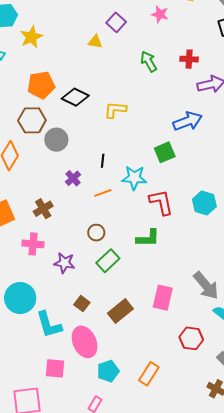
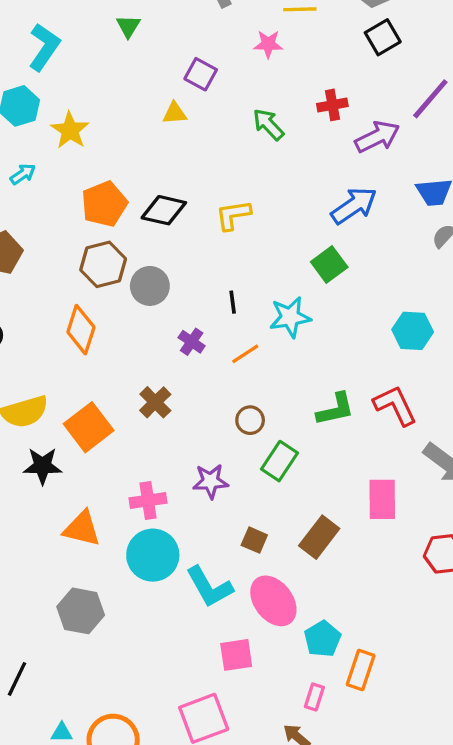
red L-shape: (161, 202) -> (395, 405), moved
pink cross: (33, 244) -> (148, 501), moved
orange rectangle: (149, 374) -> (361, 670), moved

